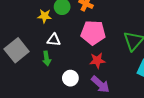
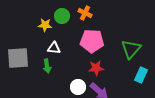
gray square: (17, 50) -> (18, 58), turned 35
white circle: (70, 78) -> (78, 87), moved

